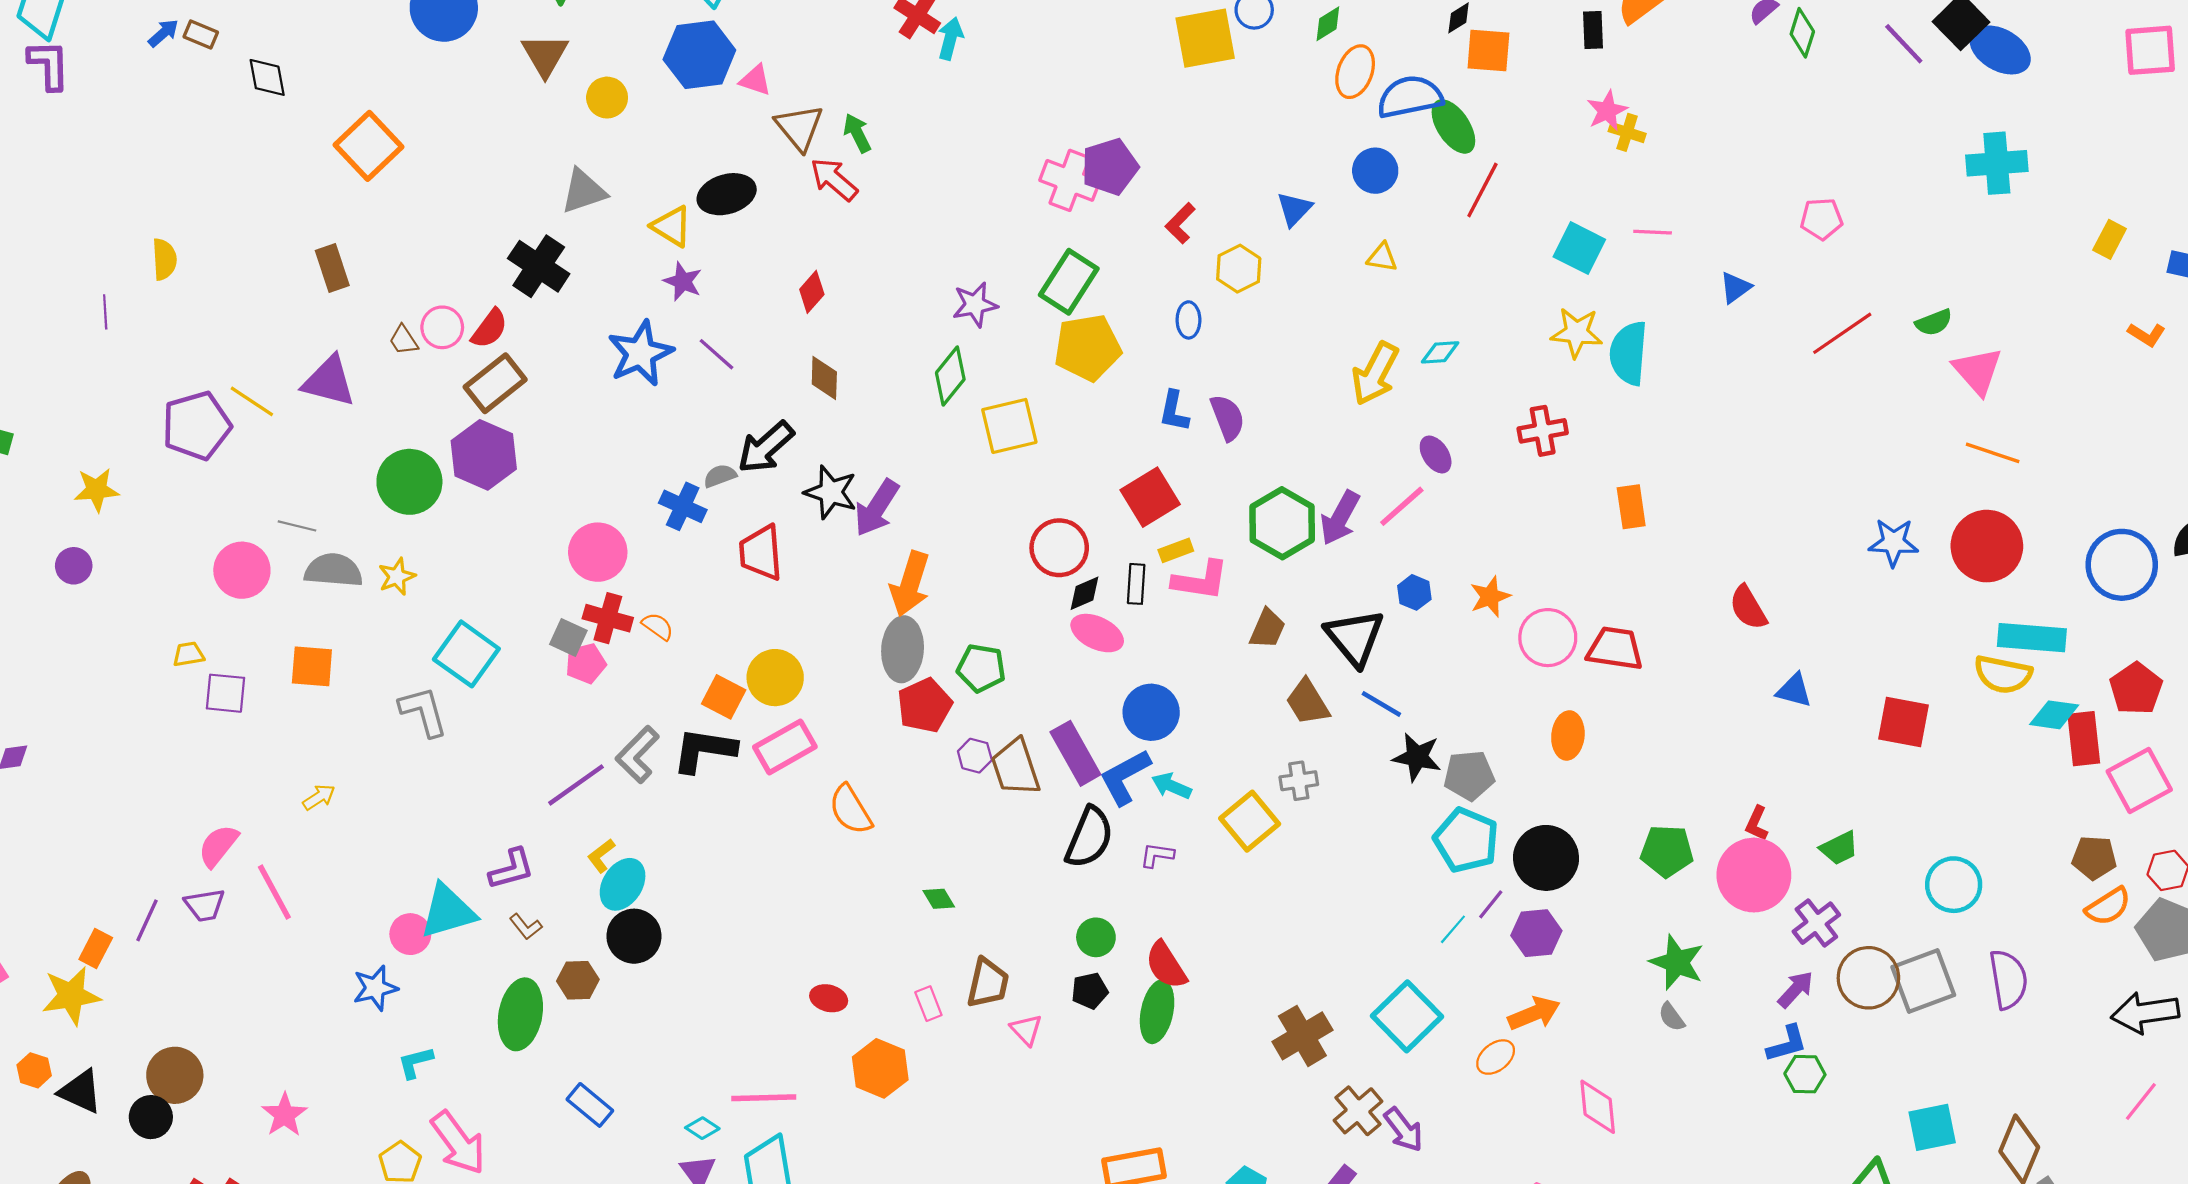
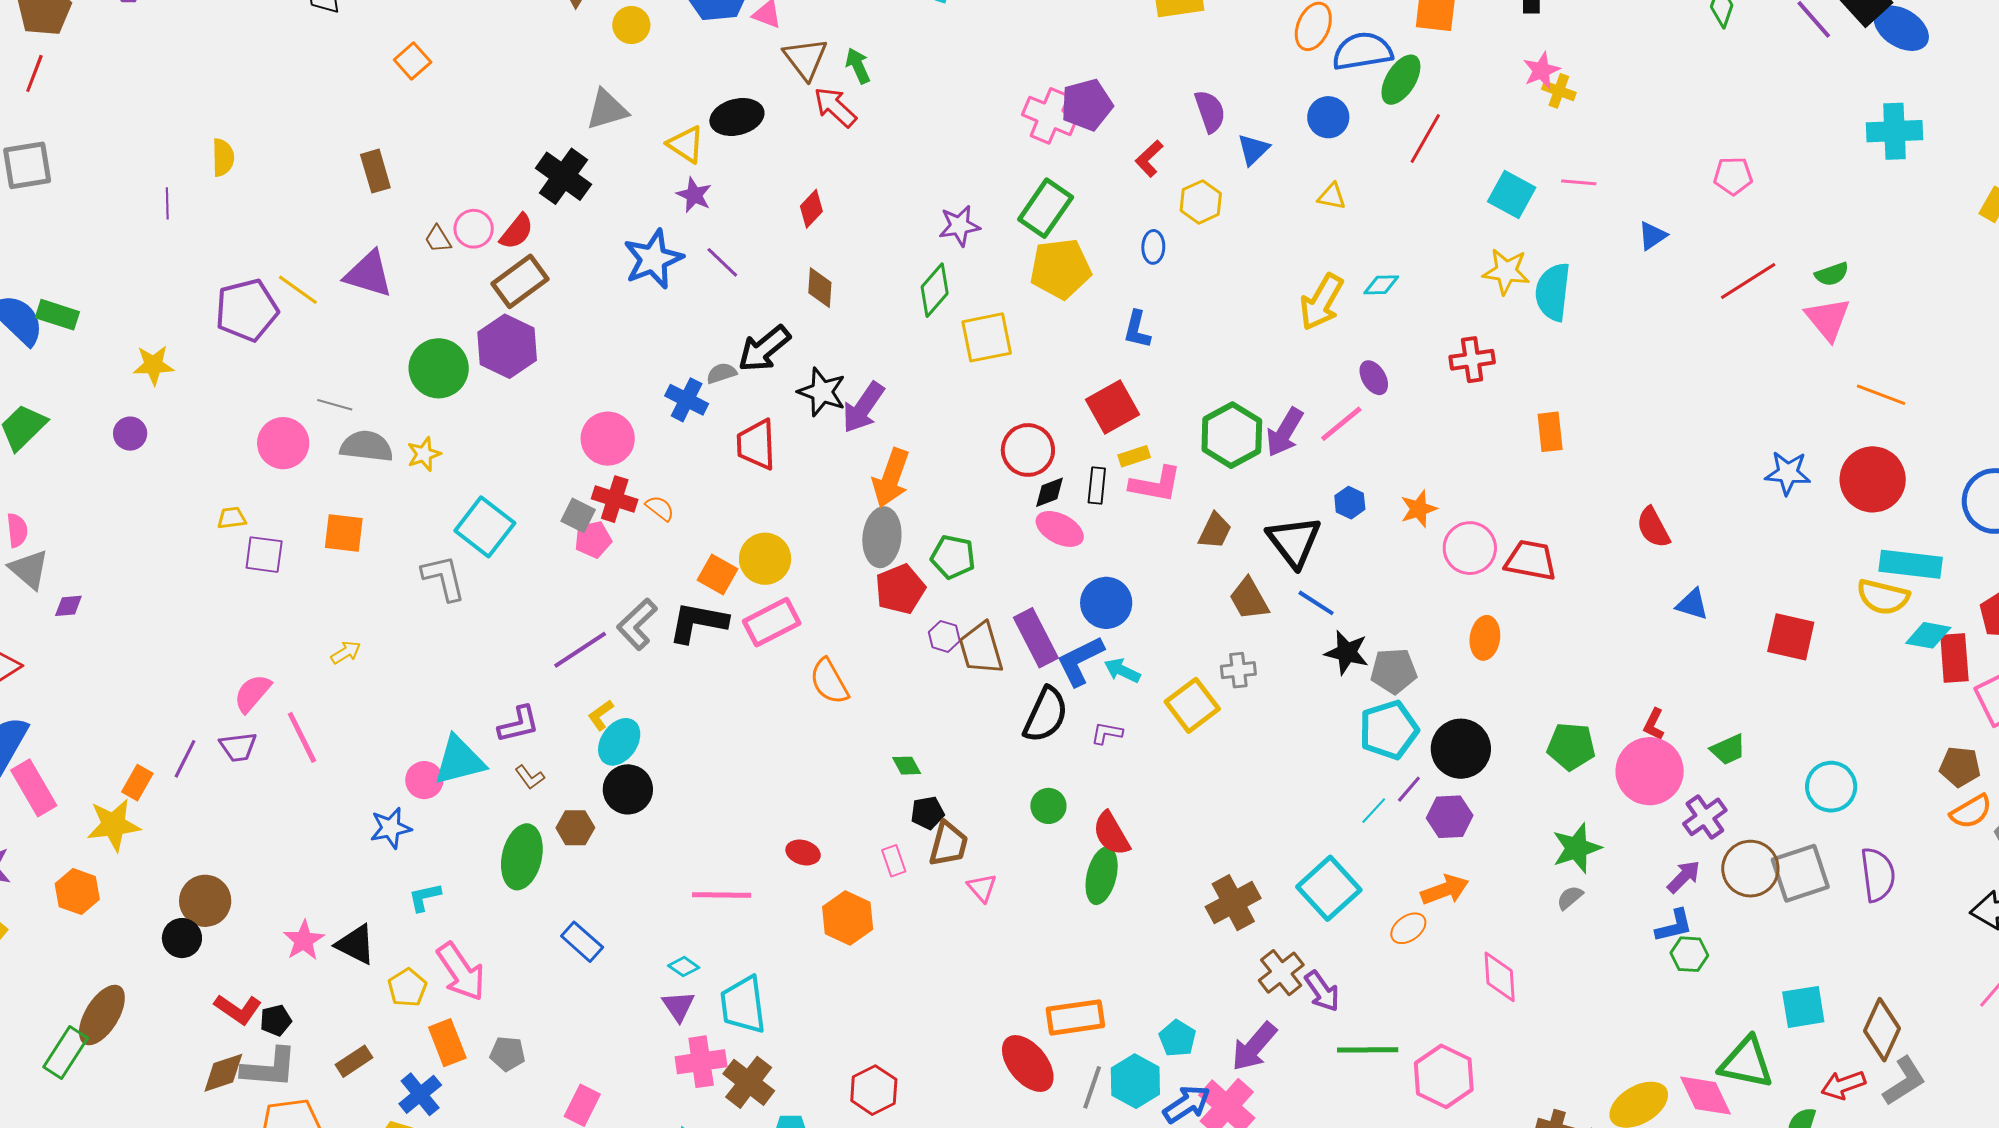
green ellipse: (1453, 126) -> (1401, 80), turned 63
orange square: (368, 146) -> (413, 61), size x0.6
pink triangle: (1978, 371) -> (1828, 319), moved
purple semicircle: (1227, 418) -> (1210, 111), moved
cyan pentagon: (1466, 840) -> (1389, 730), turned 30
green star: (1677, 962) -> (1577, 848), turned 30
black pentagon: (1090, 991) -> (927, 813), moved
gray semicircle: (1672, 1017) -> (1570, 898), turned 84
orange hexagon: (34, 1070) -> (77, 892), size x1.4
black triangle: (81, 1091) -> (356, 944), moved
pink line: (764, 1098) -> (722, 895), moved

